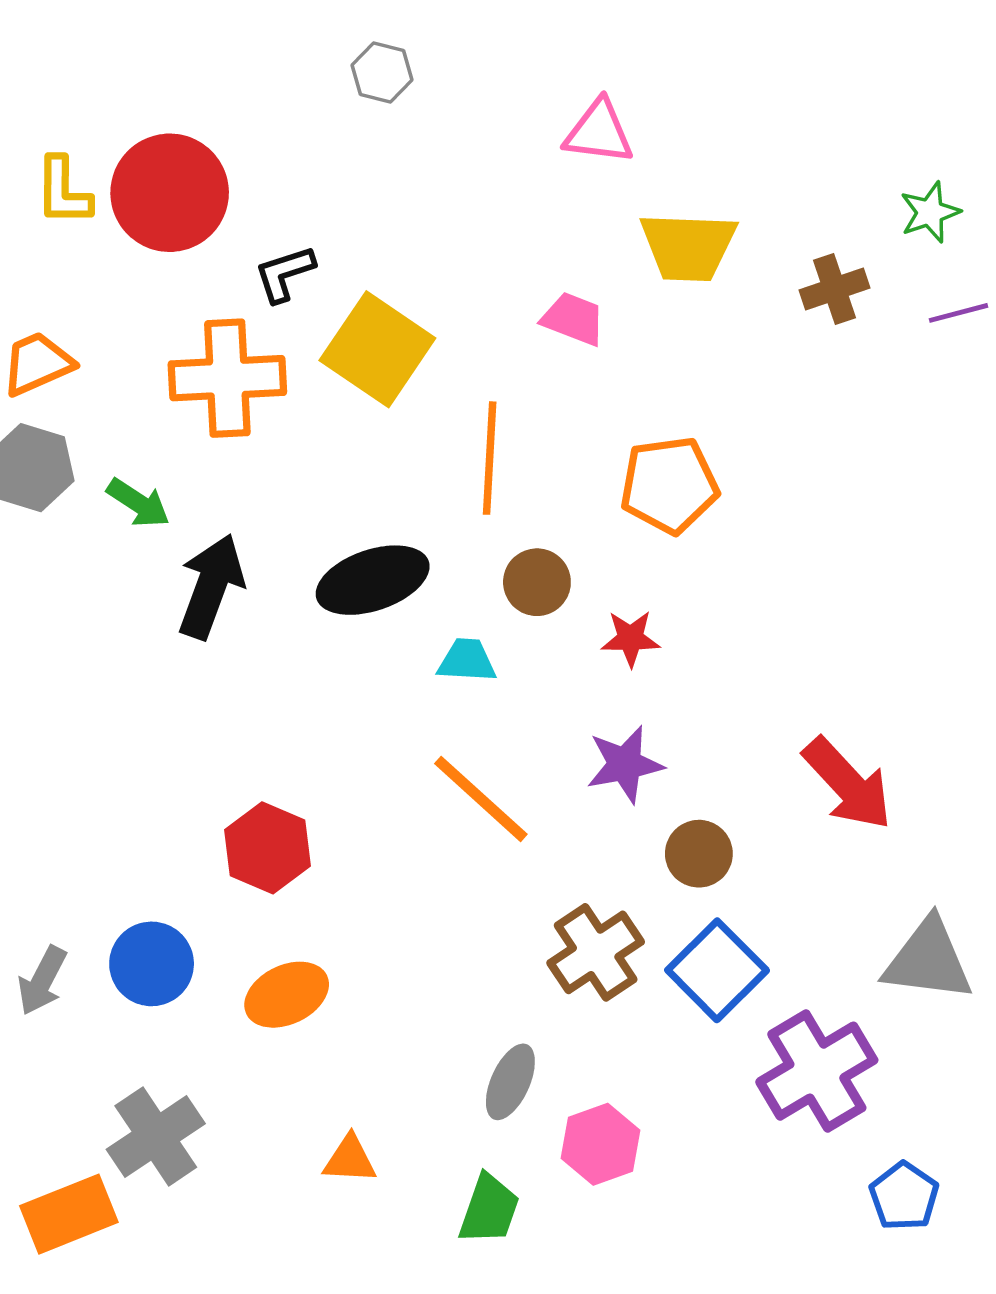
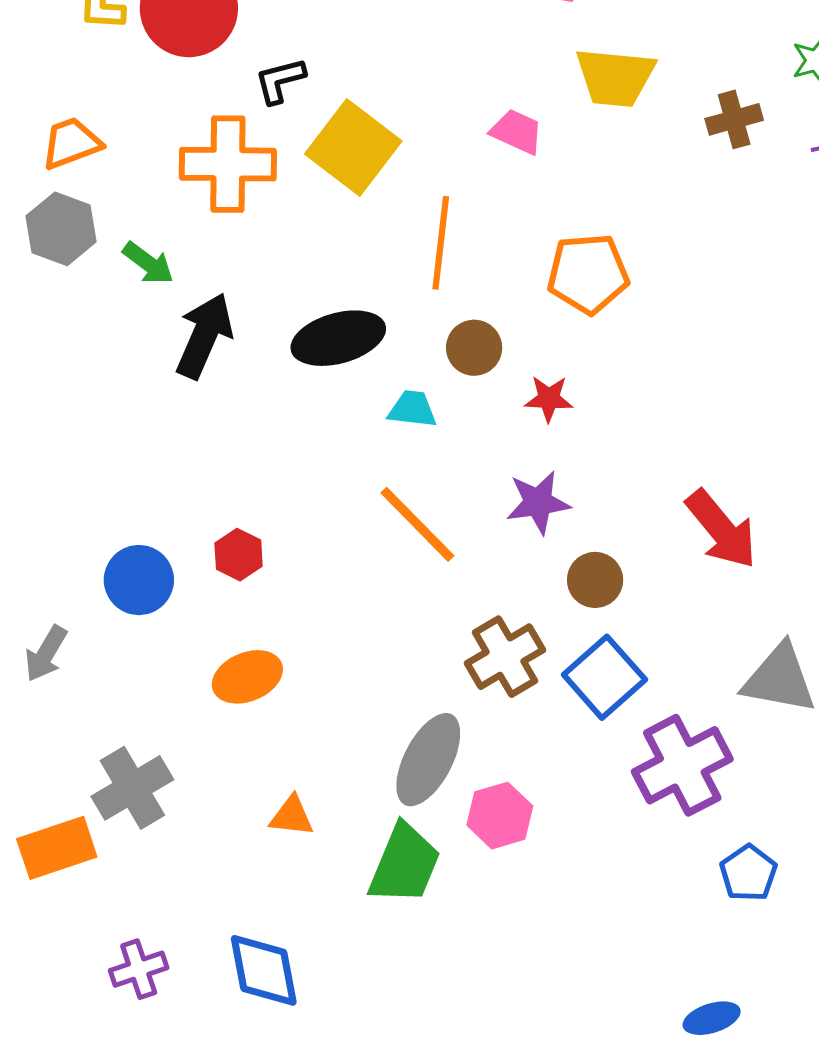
red hexagon: (268, 848) -> (239, 555), size x0.7
blue circle: (152, 964) -> (139, 580), moved
gray ellipse: (510, 1082) -> (428, 760), size x1.5
green trapezoid: (489, 1209) -> (405, 864), size x1.4

